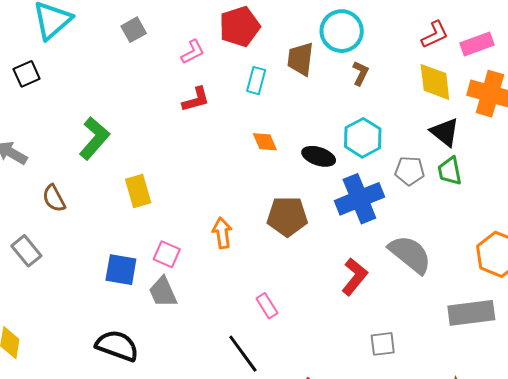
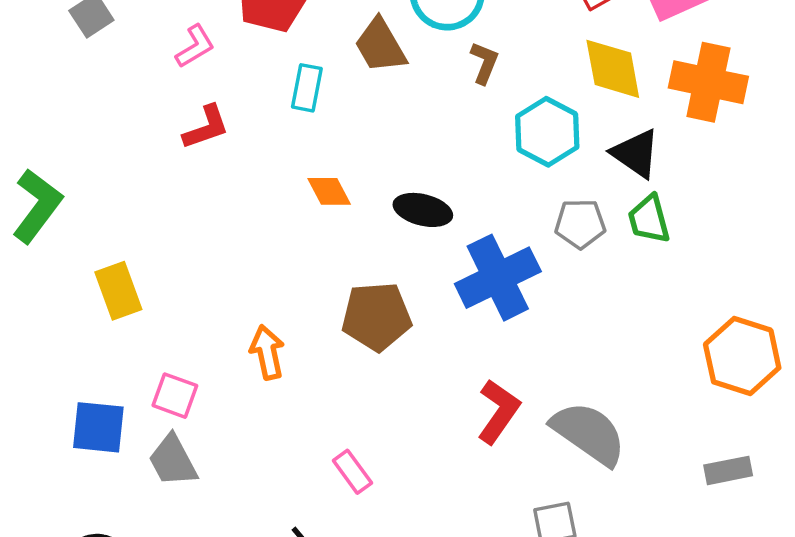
brown trapezoid: (301, 59) -> (380, 46), turned -33
cyan hexagon: (363, 138) -> (547, 132), moved
gray semicircle: (410, 254) -> (589, 433), moved
gray rectangle: (471, 313) -> (728, 470), moved, size x0.6

